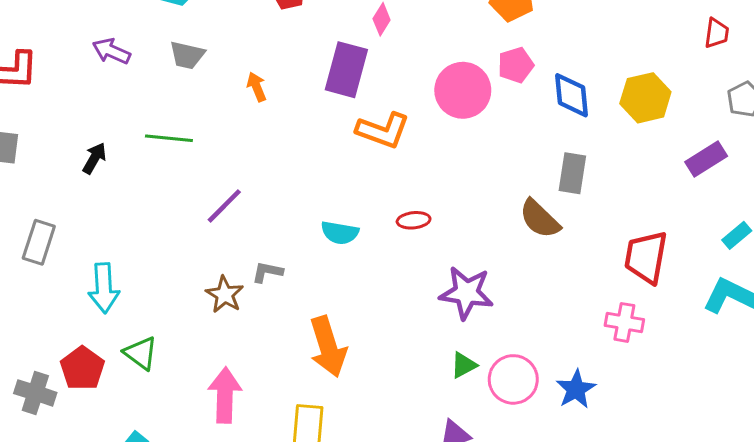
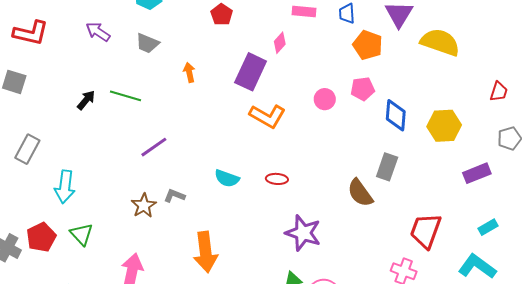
pink circle: (463, 90) -> (325, 99), size x0.6
black arrow: (94, 158) -> (86, 100), moved

